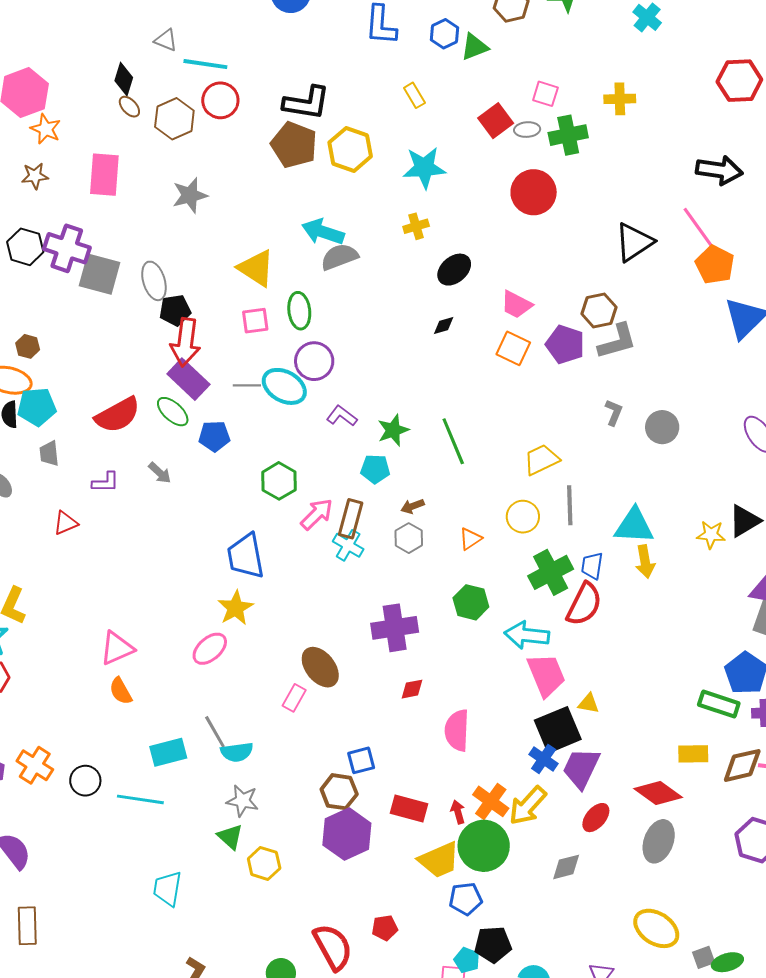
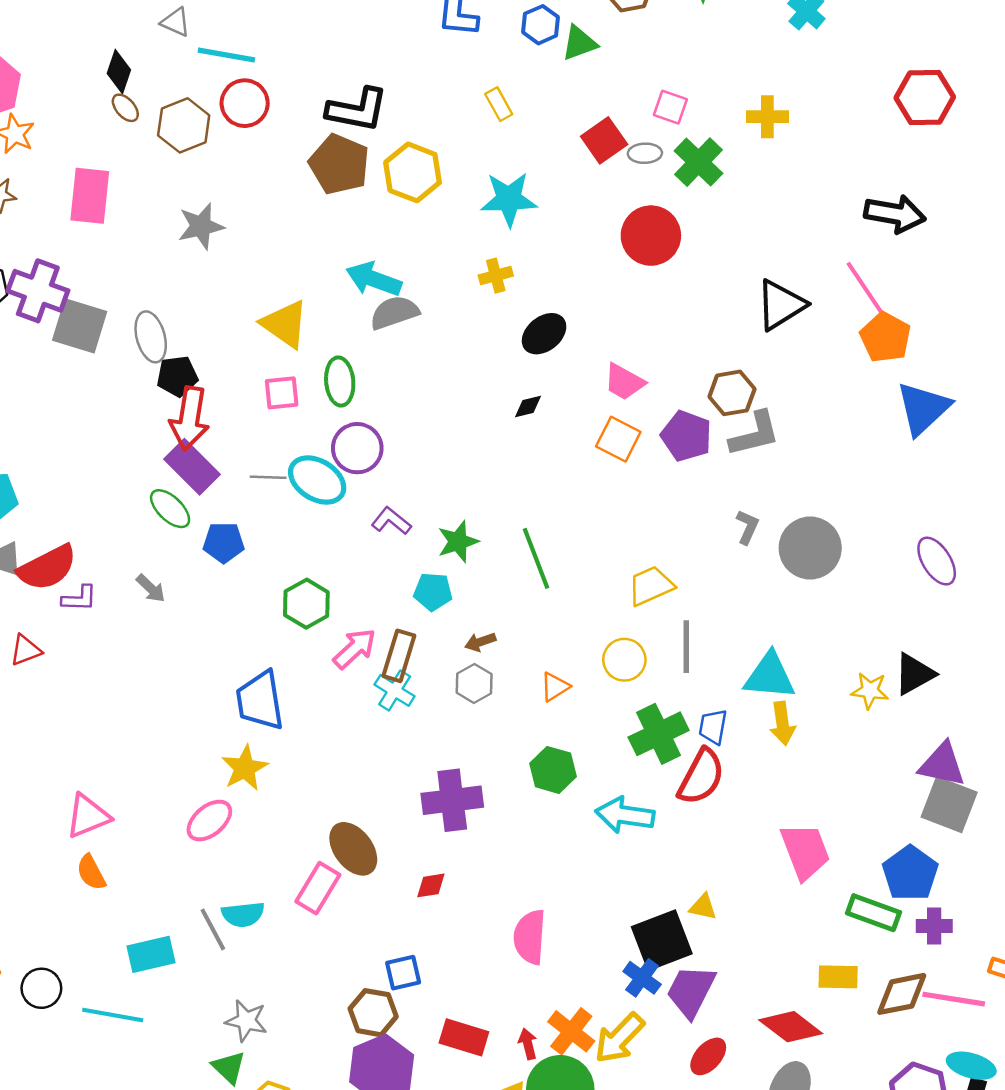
green cross: (568, 135) -> (698, 162), turned -36
red semicircle: (118, 415) -> (47, 568), moved
gray circle: (662, 427) -> (810, 548), size x1.4
pink trapezoid: (546, 675) -> (805, 851), moved
red diamond: (412, 689) -> (431, 885), moved
pink rectangle: (294, 698) -> (318, 888), size x1.4
cyan semicircle: (237, 752) -> (243, 914), moved

